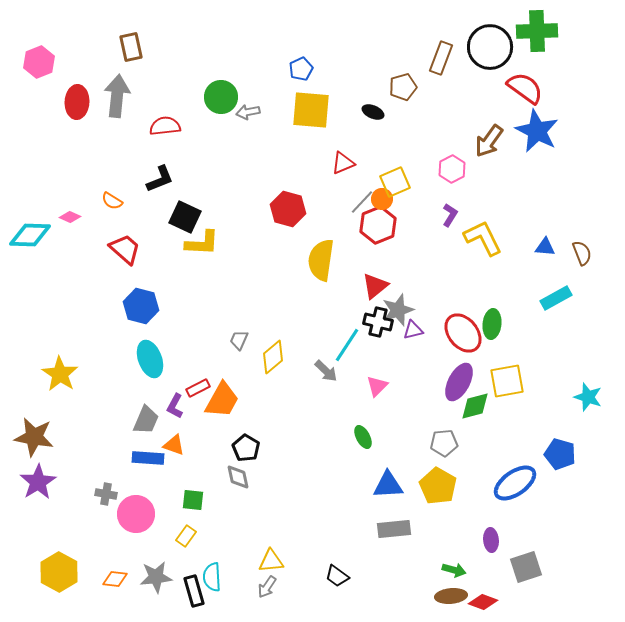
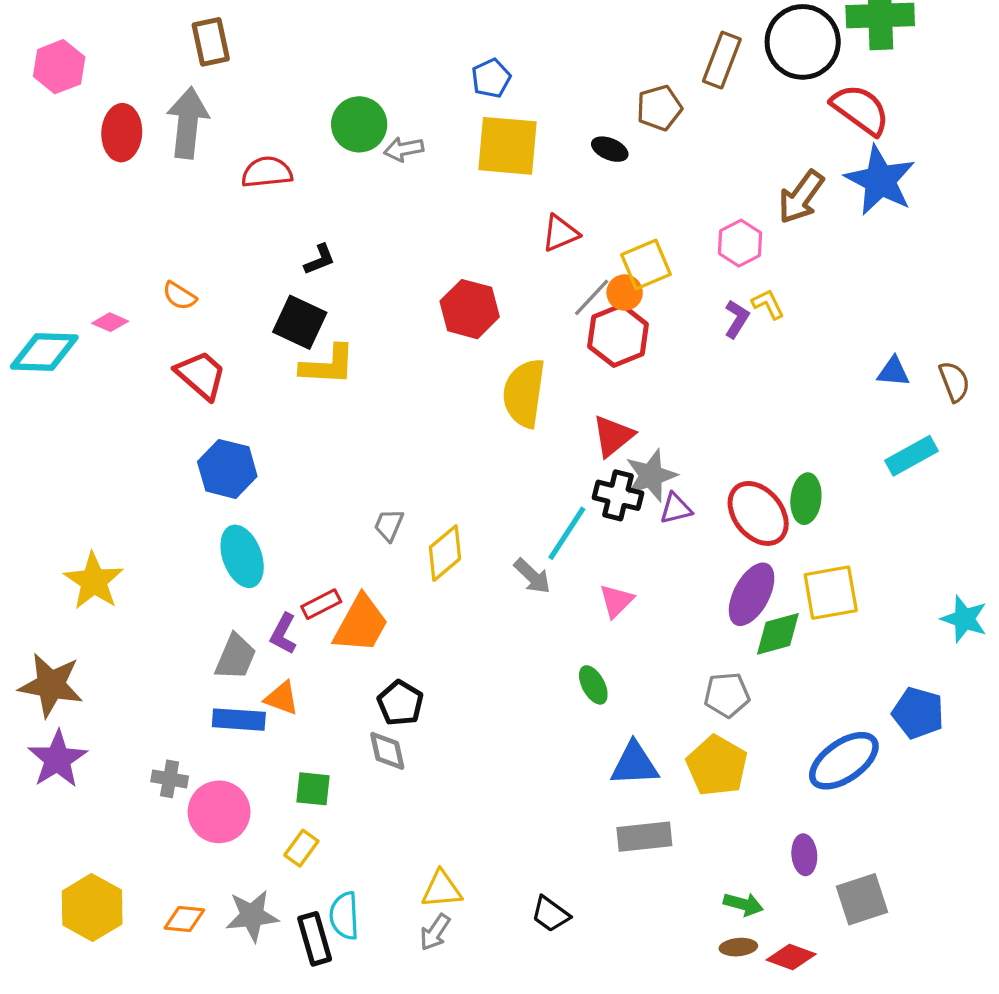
black L-shape: (160, 179) -> (320, 260), moved, size x0.7
yellow L-shape: (483, 238) -> (768, 304), moved, size x0.5
brown ellipse: (451, 596) -> (738, 947), size x0.7

